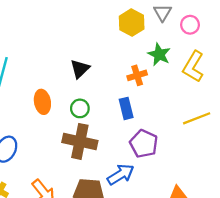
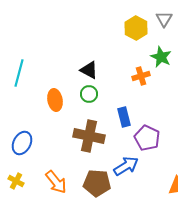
black triangle: (80, 69) -> (89, 70), turned -48
green circle: (80, 108) -> (89, 94), moved
blue rectangle: (126, 108) -> (124, 117), moved

